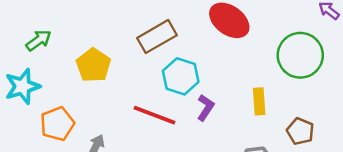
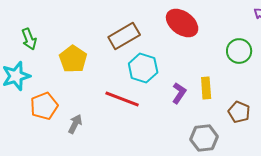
green arrow: (39, 40) -> (29, 39), turned 105
green circle: (300, 55) -> (239, 51), size x0.7
purple L-shape: (206, 108) -> (179, 93), moved

